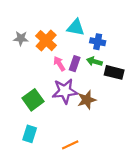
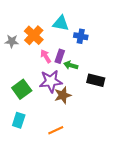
gray star: (21, 38) -> (12, 41), moved
green arrow: (94, 61) -> (71, 65), moved
black rectangle: (114, 72) -> (96, 80), moved
brown star: (87, 100) -> (63, 95), moved

